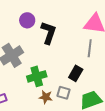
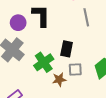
purple circle: (27, 20) -> (18, 23), moved
black rectangle: (76, 73) -> (67, 49), moved

